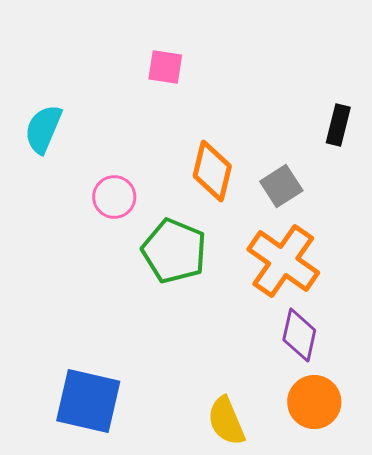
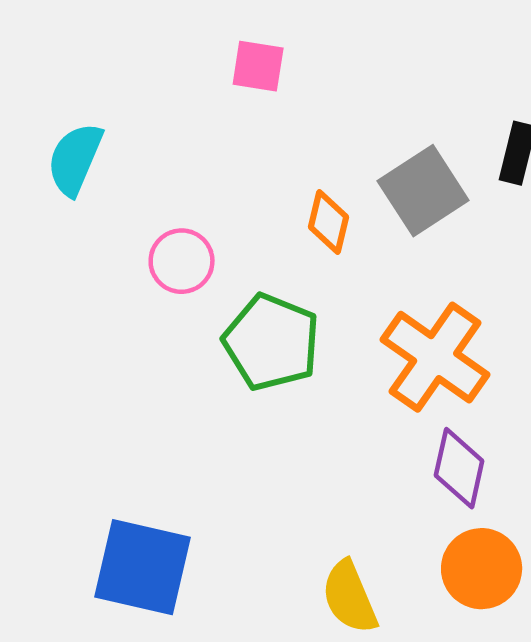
orange diamond: (212, 171) -> (329, 222), size x0.7
gray square: (281, 186) -> (423, 191), moved, size x1.4

